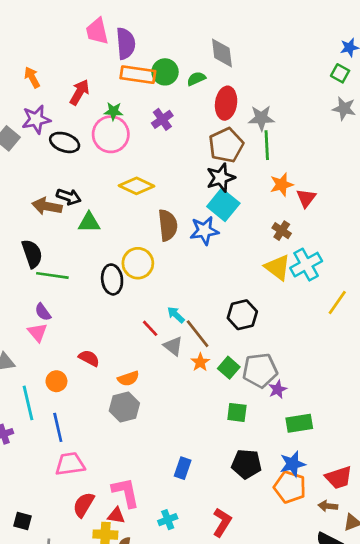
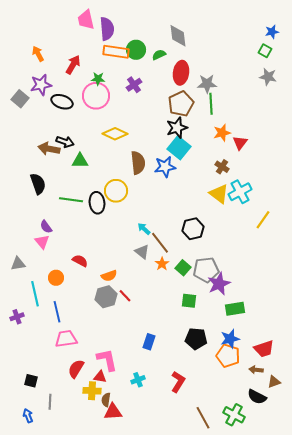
green line: (52, 275) -> (71, 200), moved
red line: (150, 328) -> (125, 296), moved
purple star: (278, 389) -> (219, 284), size x1.6

